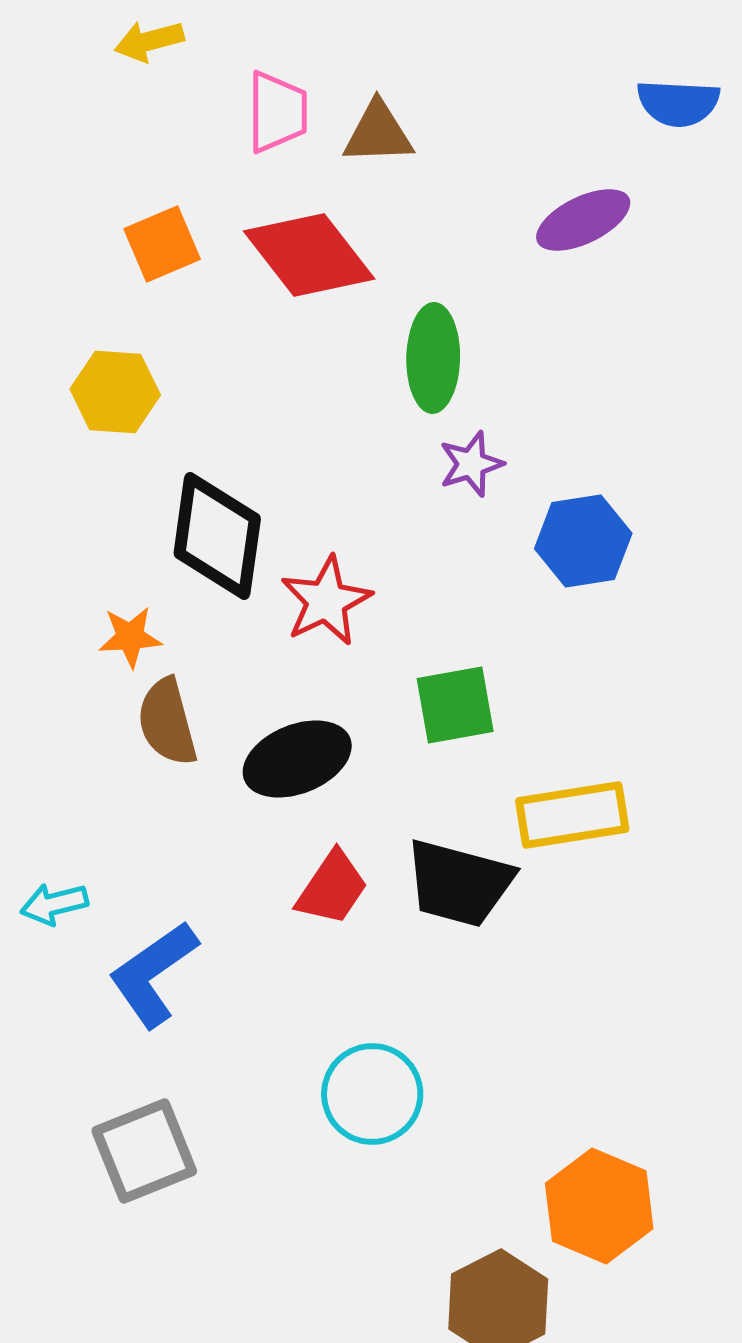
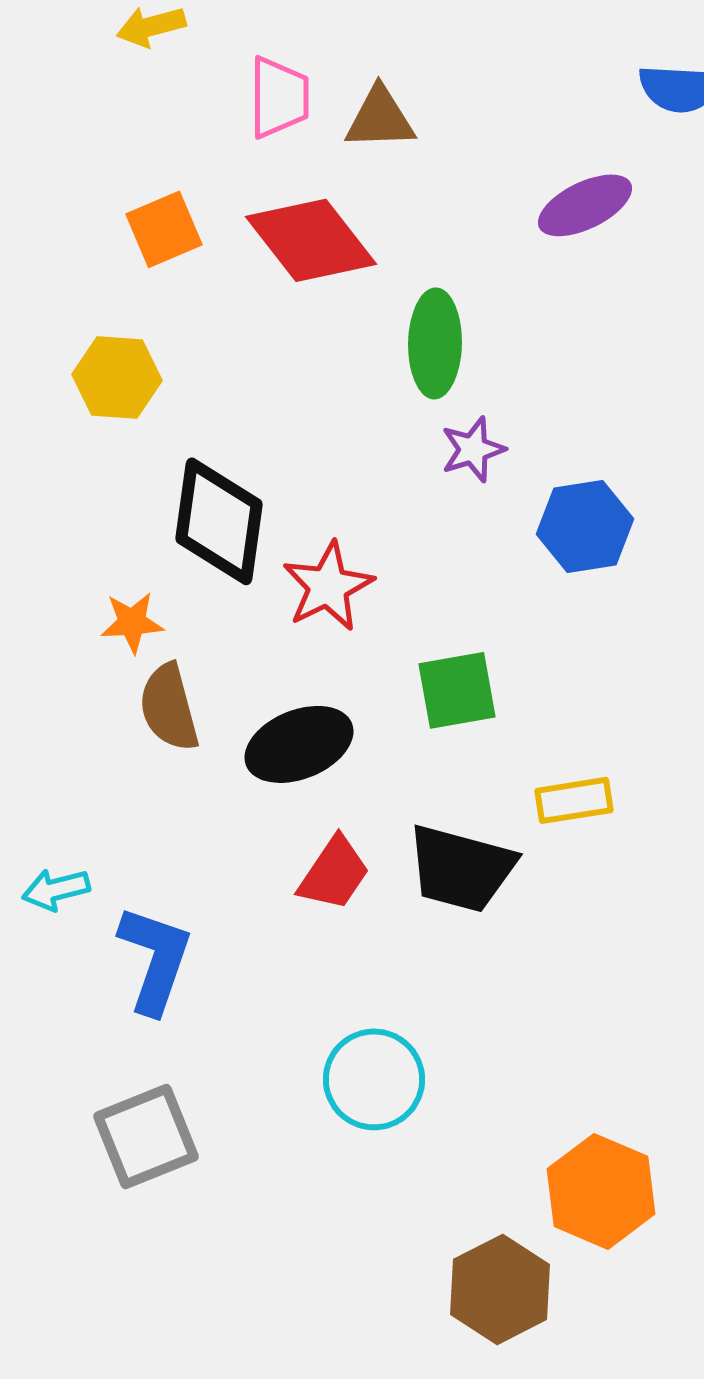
yellow rectangle: (572, 815) -> (574, 800), size x0.7
blue L-shape: (153, 974) -> (155, 959), turned 144

